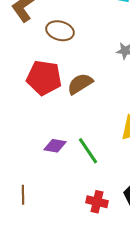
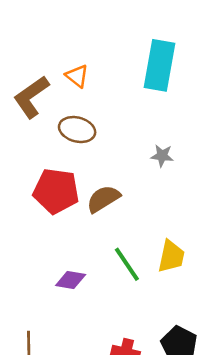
green line: (88, 151) -> (127, 264), moved

